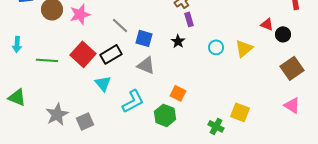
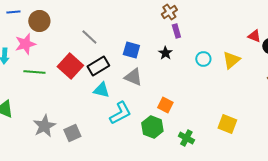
pink star: (80, 14) -> (25, 44), moved
gray line: (120, 25) -> (89, 37), moved
cyan triangle: (103, 83) -> (101, 90), moved, turned -36
green cross: (216, 126) -> (186, 138), moved

